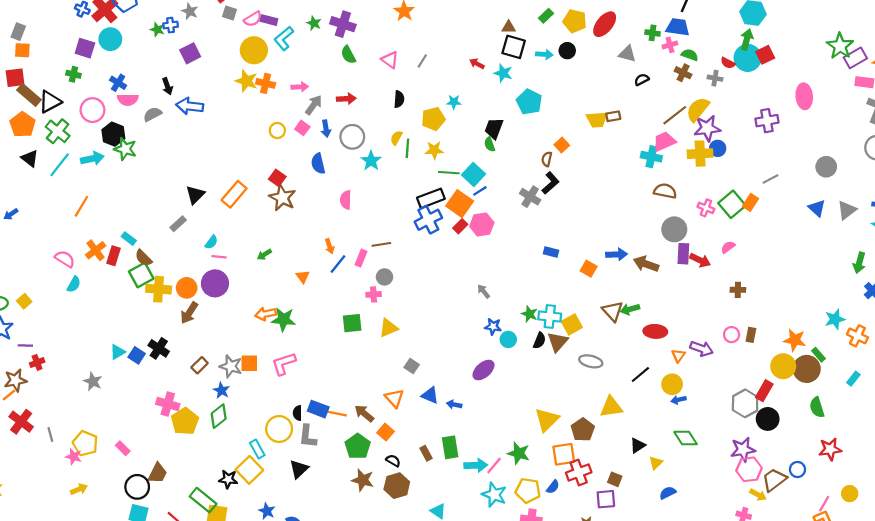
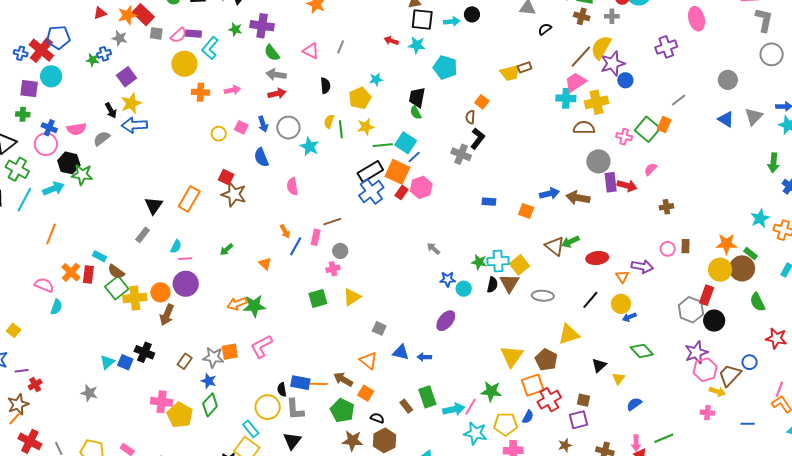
yellow star: (246, 81) -> (131, 103), moved, turned -30
blue cross: (118, 83) -> (49, 128), moved
gray arrow: (314, 105) -> (276, 75), moved, turned -108
yellow cross: (700, 154) -> (596, 102), moved
red star: (830, 449) -> (776, 338), turned 30

